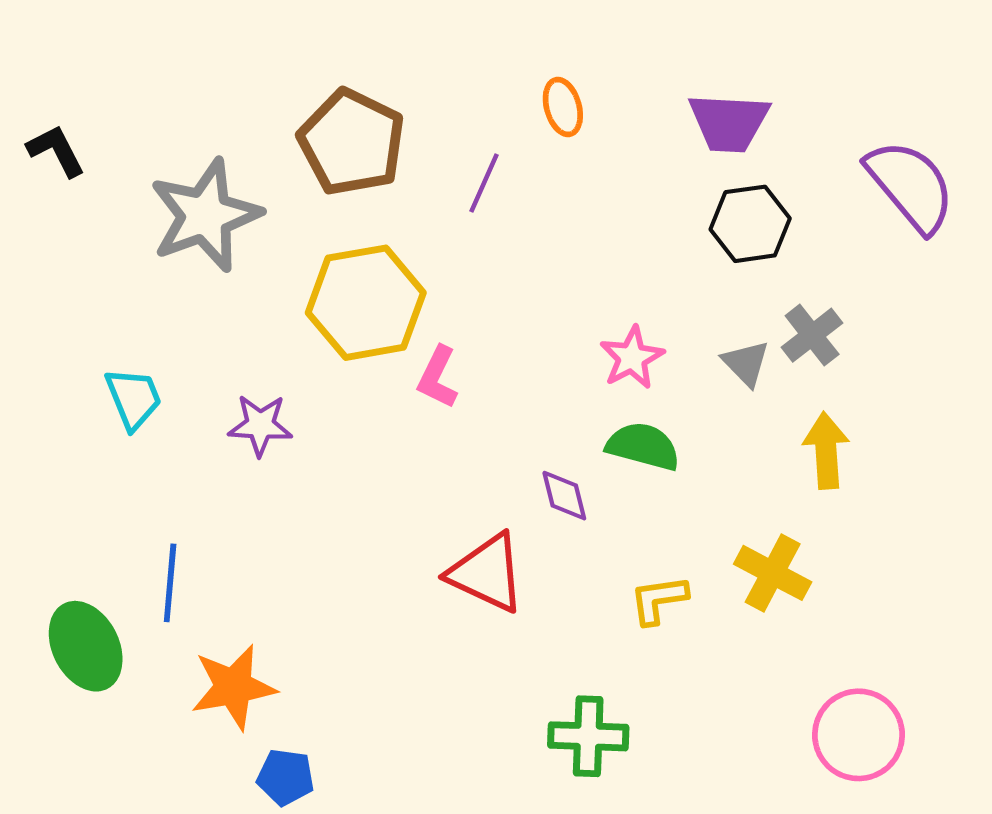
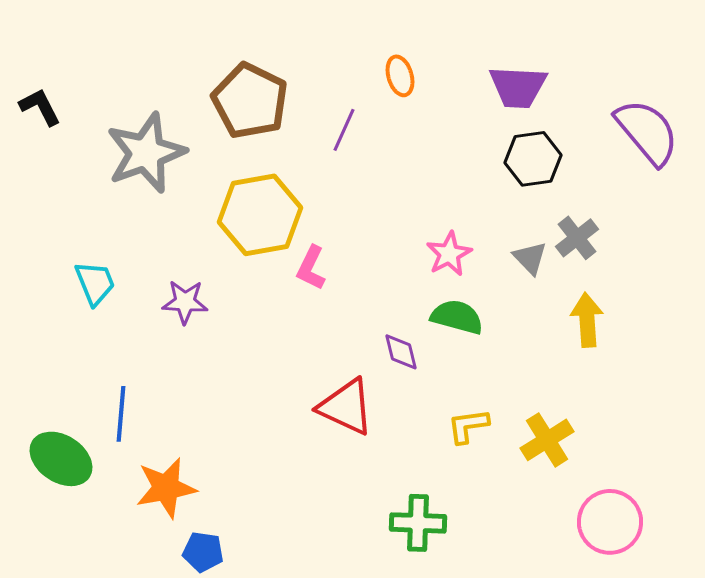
yellow cross: (773, 573) -> (547, 440), moved, turned 30
green ellipse: (86, 646) -> (61, 459), turned -30

